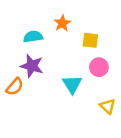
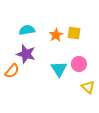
orange star: (62, 23) -> (56, 35), moved
pink circle: (99, 67) -> (79, 64), moved

